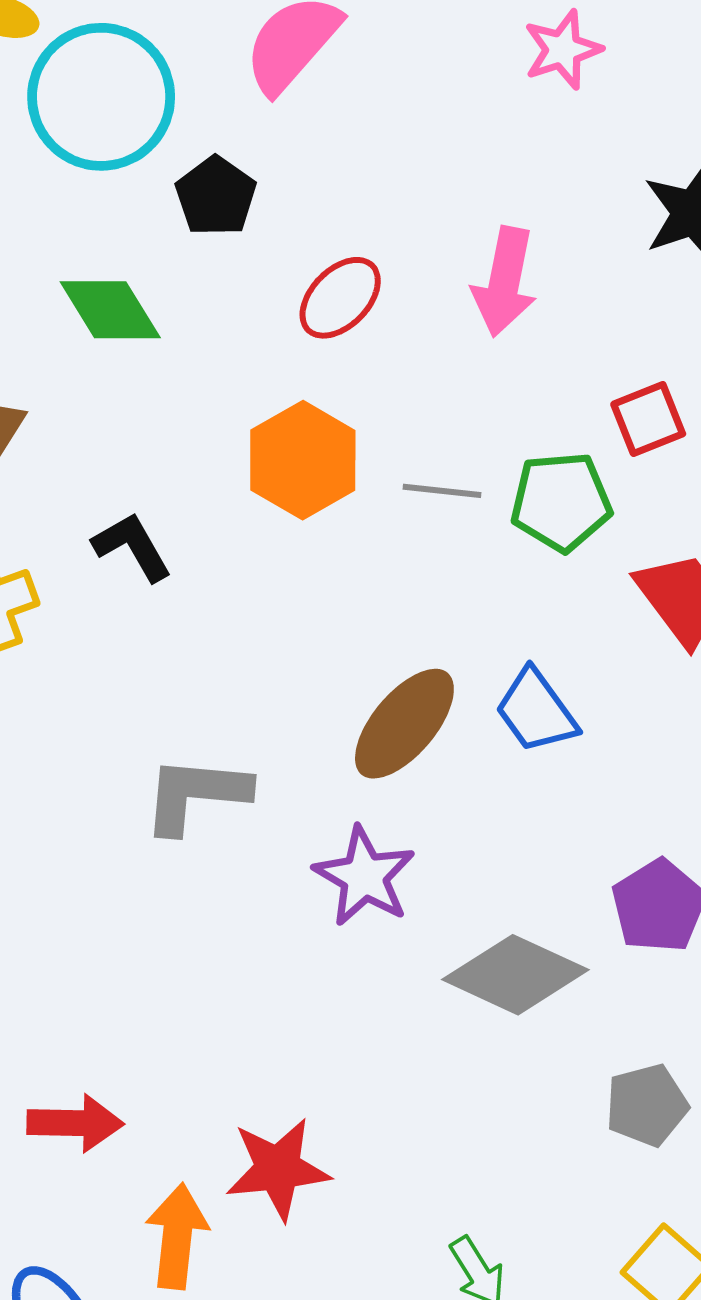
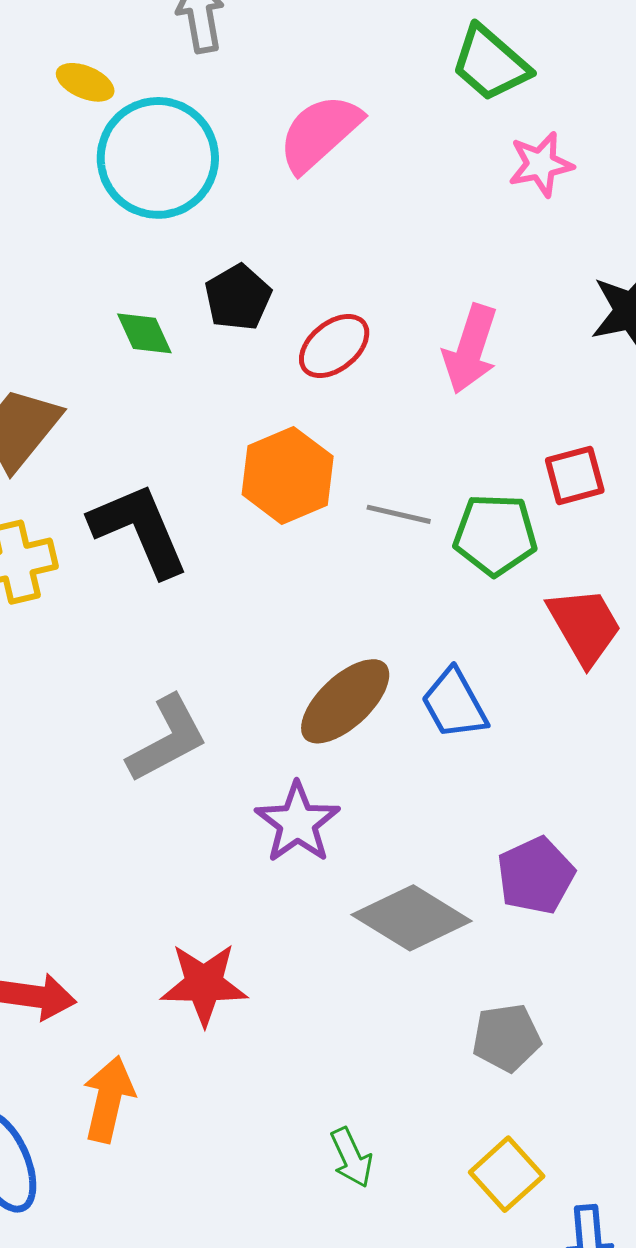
black pentagon: (216, 196) -> (238, 297), moved
green diamond: (110, 310) -> (144, 333), size x0.7
black L-shape: (132, 547) -> (139, 530), size x1.6
gray L-shape: (196, 794) -> (167, 739), turned 140
red star: (278, 1169) -> (204, 984), moved

